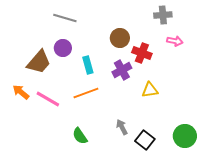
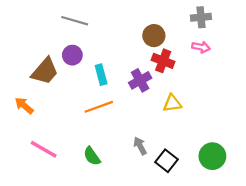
gray cross: (163, 15) -> (201, 17), moved
brown circle: (120, 38) -> (154, 36), moved
pink line: (48, 99) -> (44, 149), moved

